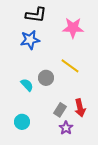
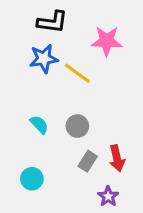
yellow line: (70, 66) -> (77, 73), moved
gray circle: (46, 78) -> (77, 126), moved
purple star: (66, 128) -> (108, 196), moved

